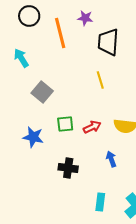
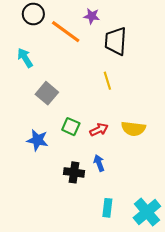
orange line: (60, 33) -> (66, 32), turned -40
green square: (65, 124) -> (71, 127), turned 30
blue arrow: (111, 159) -> (99, 163), moved

